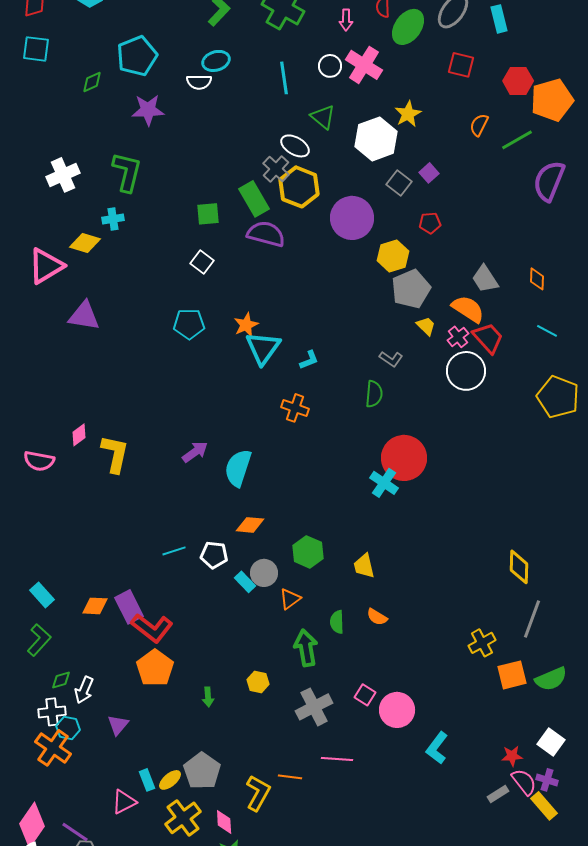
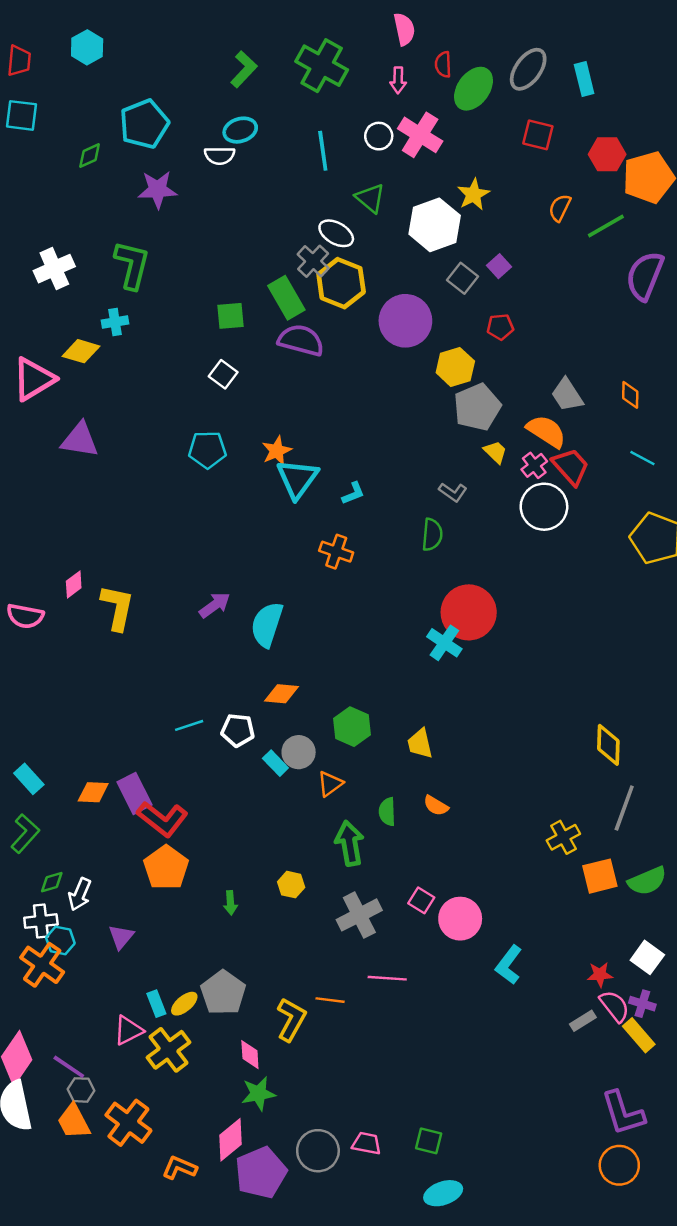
yellow cross: (183, 818) -> (169, 1050), moved

